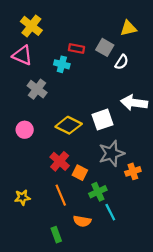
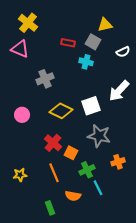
yellow triangle: (128, 28) -> (105, 25), moved
white semicircle: (122, 62) -> (123, 52), moved, turned 32
cyan cross: (62, 64) -> (86, 62), moved
gray cross: (37, 89) -> (45, 79), moved, turned 30
white arrow: (134, 103) -> (119, 91), turned -55
gray star: (111, 153) -> (99, 136), turned 30
orange cross: (133, 171) -> (118, 162), moved

